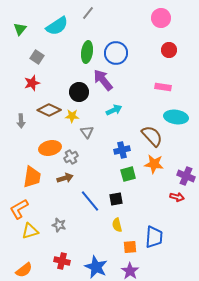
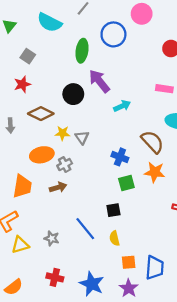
pink circle: (161, 18) -> (142, 14), moved
cyan semicircle: (57, 26) -> (49, 22), turned 60
blue circle: (116, 53) -> (113, 34), moved
cyan arrow: (114, 110) -> (122, 106), moved
yellow star: (72, 116) -> (62, 133), moved
blue cross: (122, 150) -> (120, 157), turned 35
blue line: (90, 201) -> (85, 229), moved
blue trapezoid: (154, 237) -> (155, 268), moved

